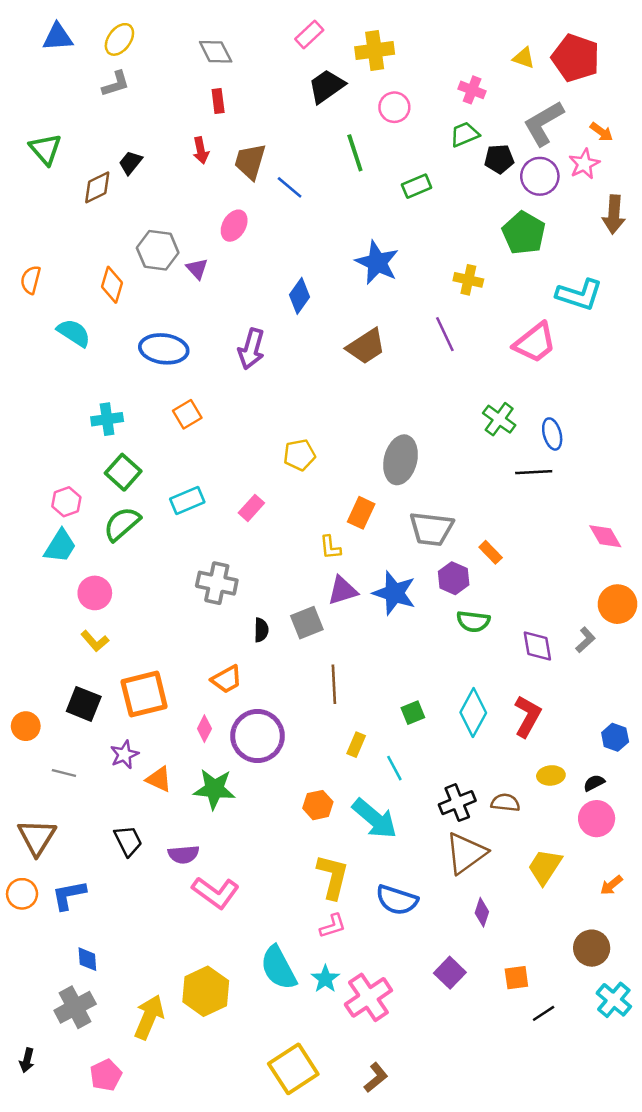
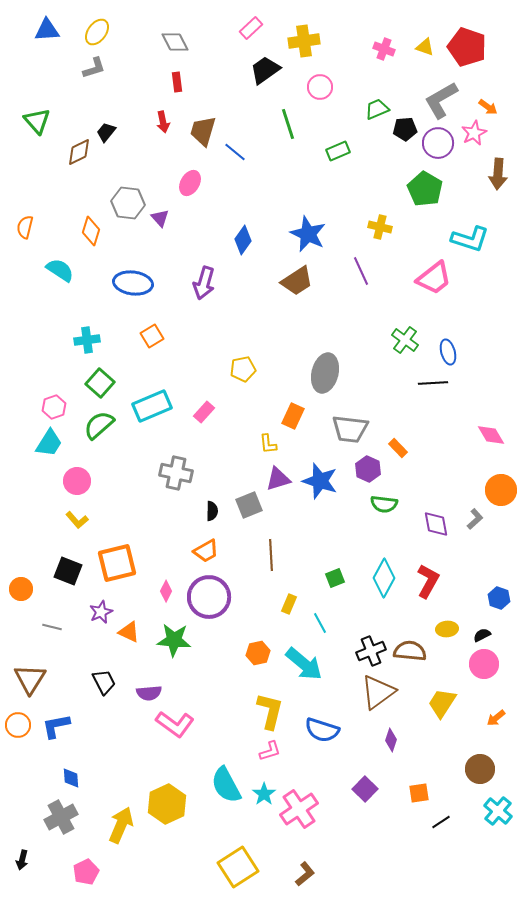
pink cross: (472, 90) -> (384, 49), moved
blue star: (377, 263) -> (308, 234), moved
cyan rectangle: (187, 501) -> (152, 406), size x1.4
orange trapezoid: (227, 679) -> (206, 551), moved
brown semicircle: (505, 803) -> (410, 651), size x1.4

